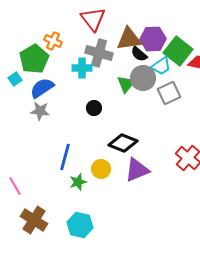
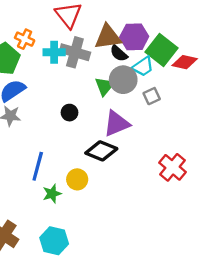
cyan cross: (82, 68) -> (54, 52), moved
gray square: (169, 93) -> (152, 96), size x0.7
purple triangle: (137, 170) -> (117, 123), moved

